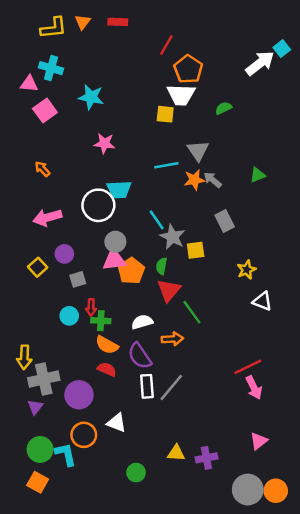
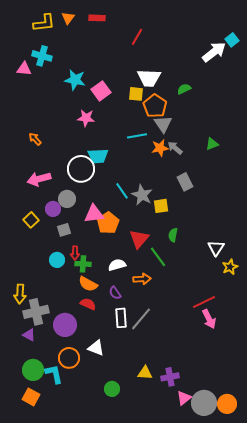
orange pentagon: (188, 69) -> (155, 106), moved
pink square: (45, 111) -> (101, 91), moved
cyan line: (157, 220) -> (122, 191), moved
gray circle: (115, 242) -> (67, 199), moved
green semicircle: (162, 266) -> (173, 235), moved
yellow star: (247, 270) -> (230, 267), moved
white triangle: (262, 301) -> (216, 248), turned 42
purple semicircle: (140, 356) -> (115, 293), size x0.6
purple triangle: (35, 407) -> (29, 335), turned -40
pink triangle: (259, 441) -> (184, 398), moved

